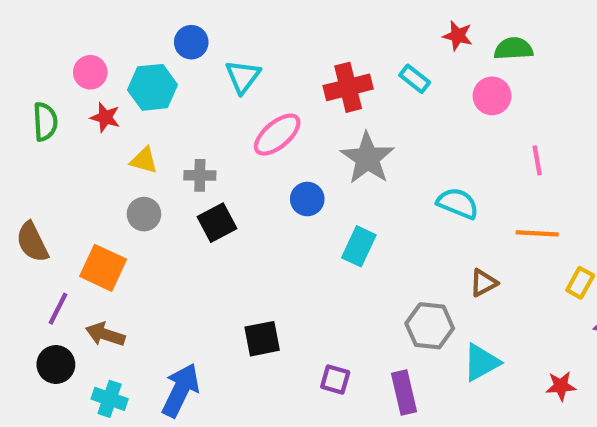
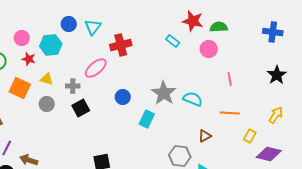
red star: (458, 36) -> (193, 21), size x1.5
cyan triangle: (243, 77) -> (93, 27), moved
red cross: (348, 87) -> (121, 45), moved
pink ellipse: (277, 135) -> (96, 68), moved
gray star: (367, 158) -> (164, 93), moved
orange square: (103, 268) -> (20, 88), moved

